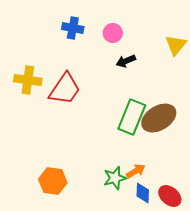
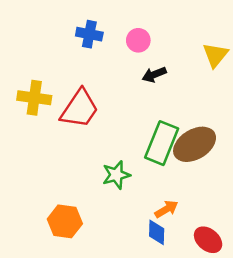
green star: (115, 178) -> (116, 175), moved
blue diamond: (143, 193) -> (157, 232), moved

